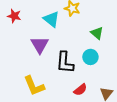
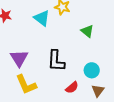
purple triangle: (40, 45) -> (19, 58), moved
cyan circle: (90, 57) -> (92, 70), moved

